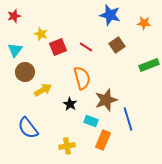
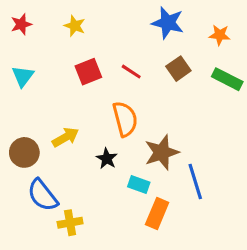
yellow star: (41, 34) -> (75, 26), moved
green rectangle: (149, 65) -> (227, 79), moved, turned 48
brown circle: (25, 72) -> (24, 152), moved
yellow cross: (67, 146) -> (70, 223), moved

